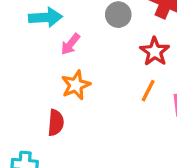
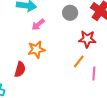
red star: (155, 51) -> (87, 39), turned 30

